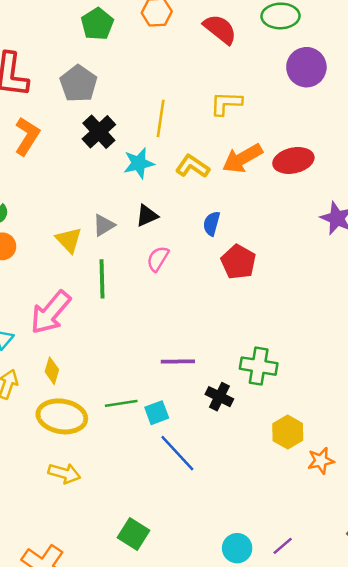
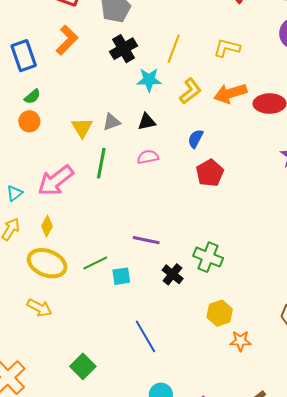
yellow L-shape: (193, 166) -> (190, 91), turned 96
pink semicircle: (158, 259) -> (148, 157), turned 35
green line: (121, 403) -> (95, 263), turned -30
blue line: (177, 453) -> (145, 336), moved

